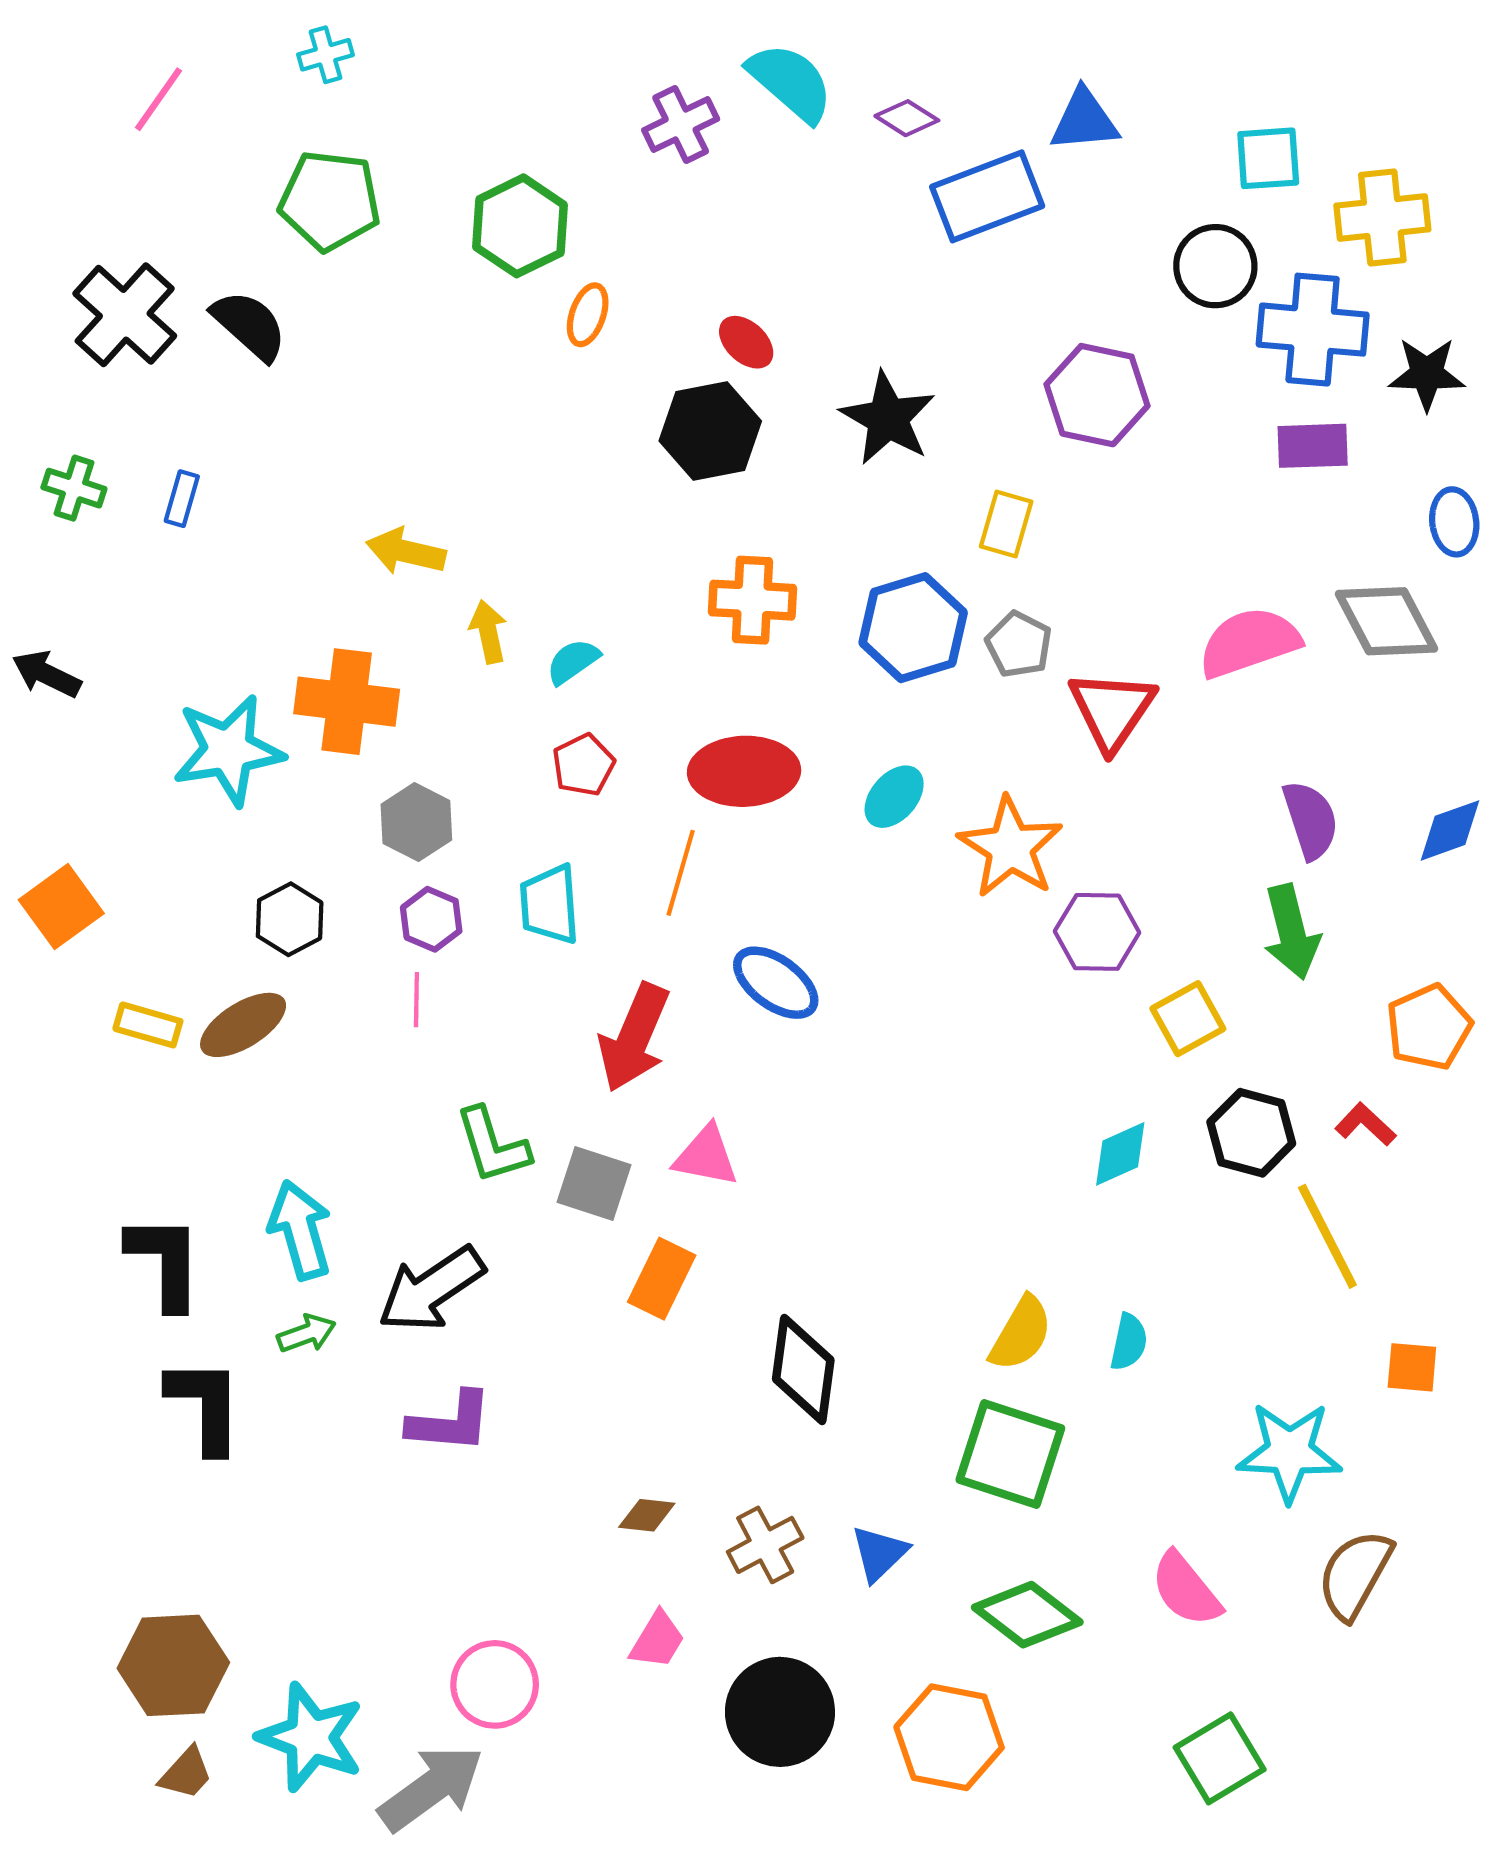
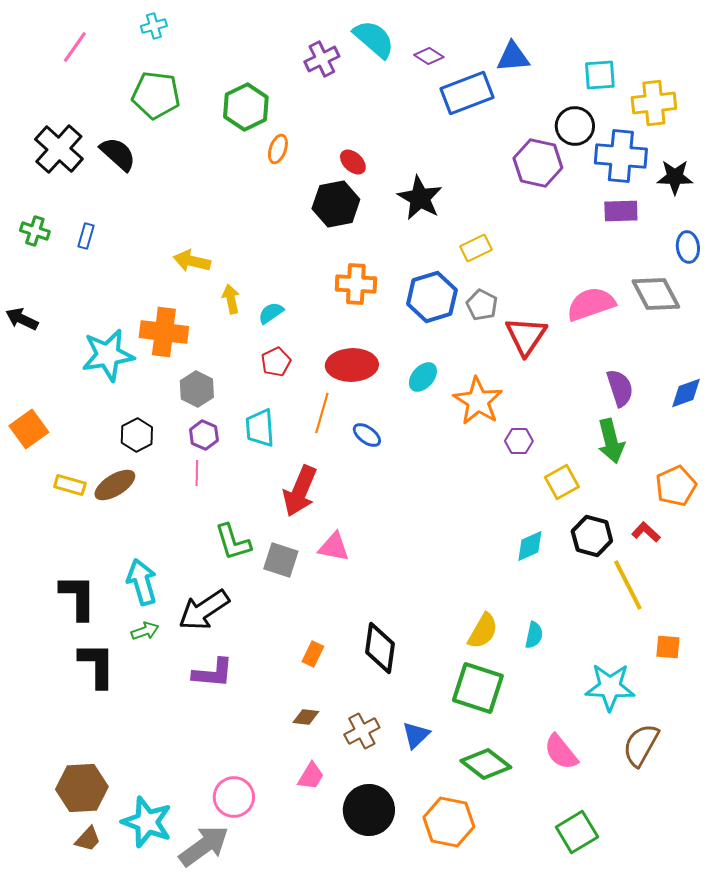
purple hexagon: (1097, 395) -> (538, 163), moved
yellow rectangle: (1006, 524) -> (476, 248), turned 48
purple hexagon: (1097, 932) -> (519, 441), size x0.7
blue ellipse: (776, 983) -> (367, 435), moved, size x0.7
orange rectangle: (662, 1279) -> (313, 654), moved, size x0.7

